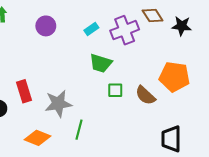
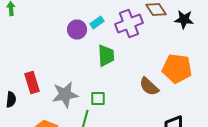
purple circle: (46, 26) -> (77, 30), moved
green trapezoid: (101, 63) -> (106, 56), turned -110
green square: (115, 90) -> (98, 98), moved

